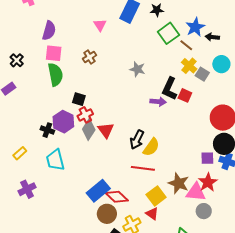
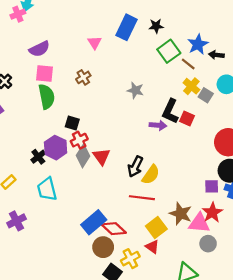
purple semicircle: (49, 31) -> (39, 49), turned 48
black cross: (47, 130) -> (38, 157), turned 32

